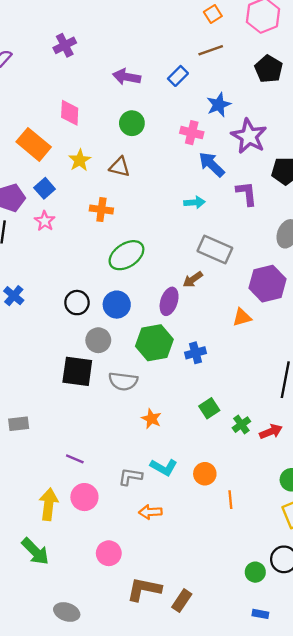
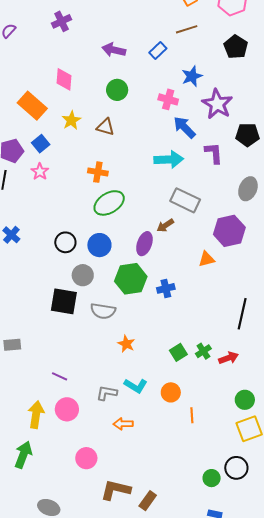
cyan arrow: (194, 202) -> (169, 159), size x1.6
orange cross: (101, 210) -> (98, 172), moved
green square: (209, 408) -> (178, 352), moved
green arrow: (35, 551) -> (23, 455), turned -116

